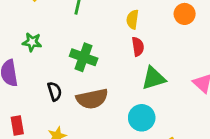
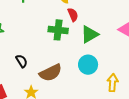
green cross: (84, 57) -> (58, 30), moved
brown semicircle: (92, 99) -> (51, 73), moved

